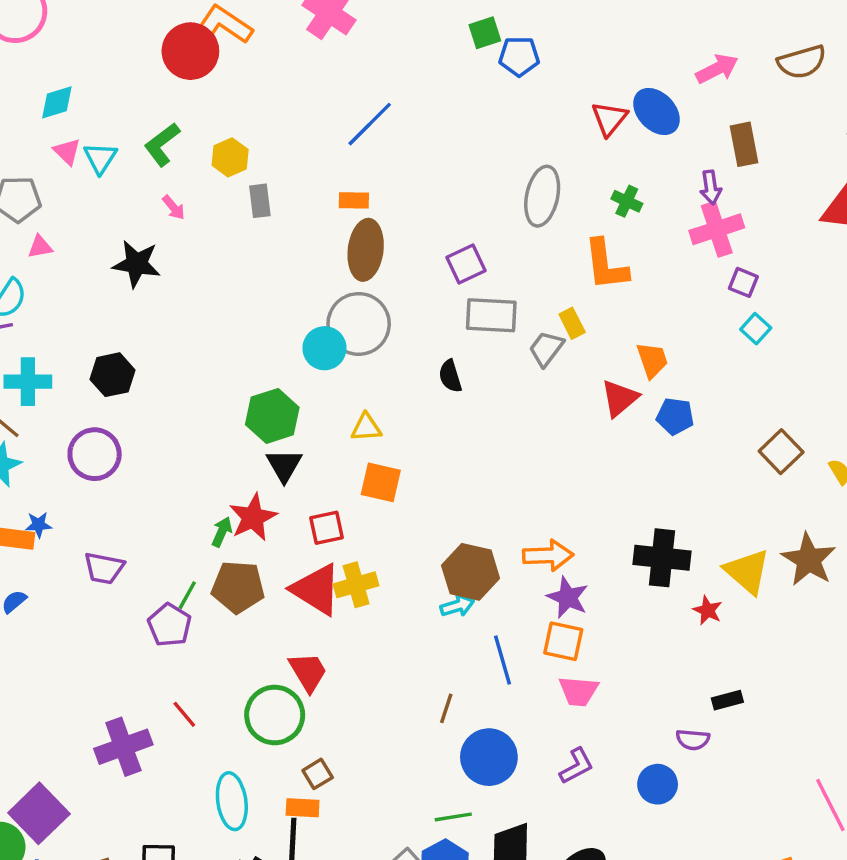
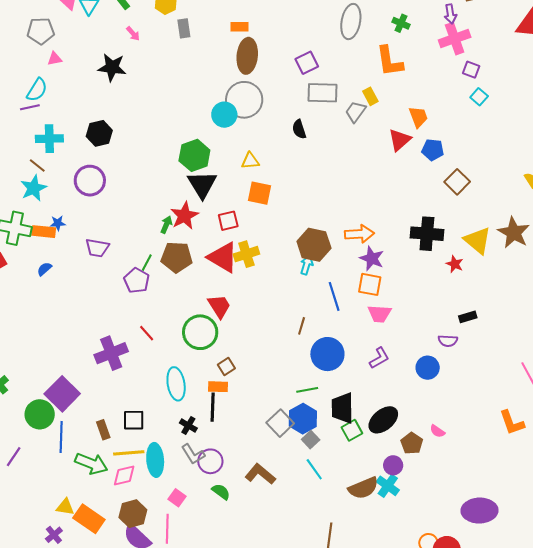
brown square: (781, 452) -> (457, 182), moved
black triangle: (284, 465) -> (202, 184), size x1.4
cyan arrow: (457, 606) -> (307, 265), turned -54

